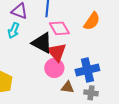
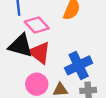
pink circle: (54, 68) -> (37, 84), moved

